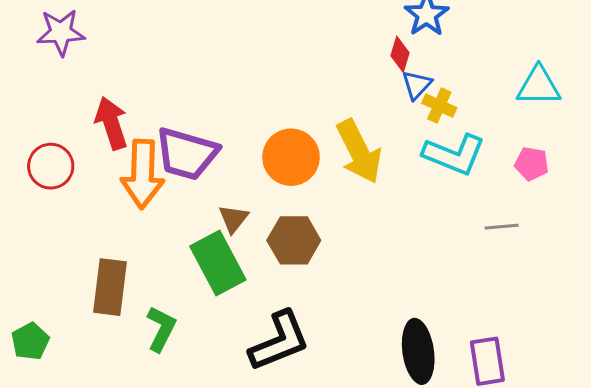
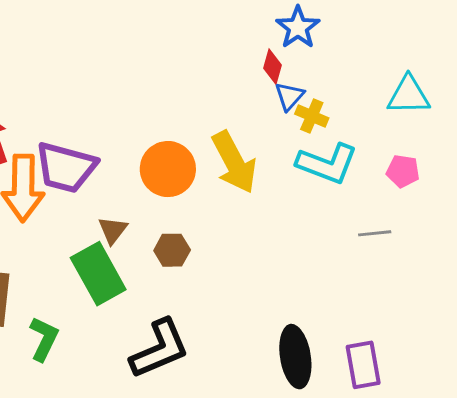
brown hexagon: (294, 240) -> (172, 250), size x0.7

